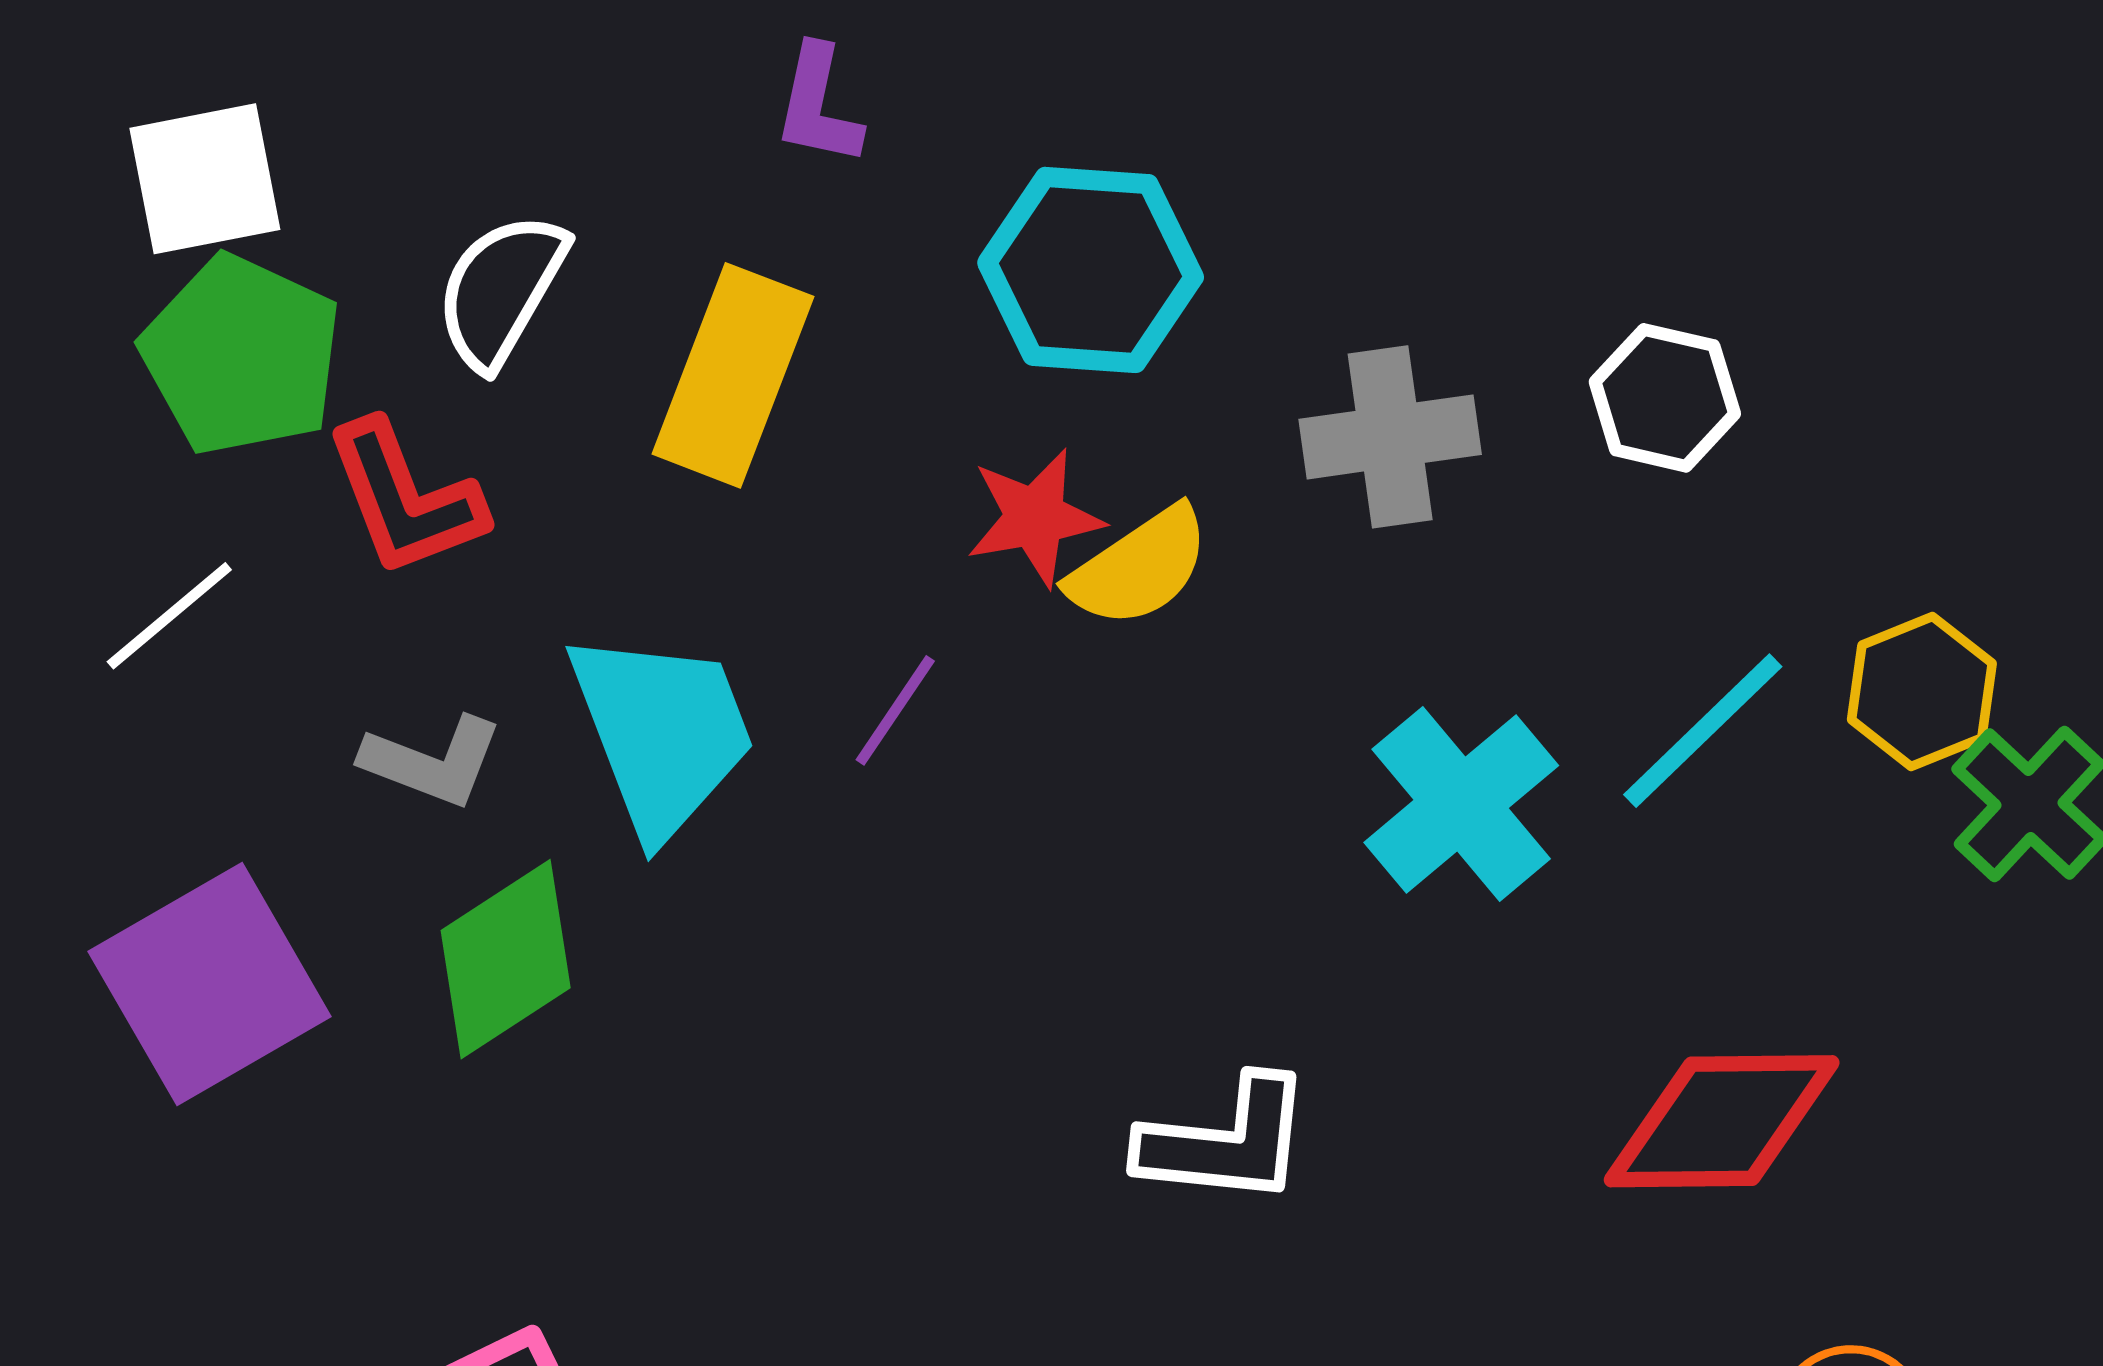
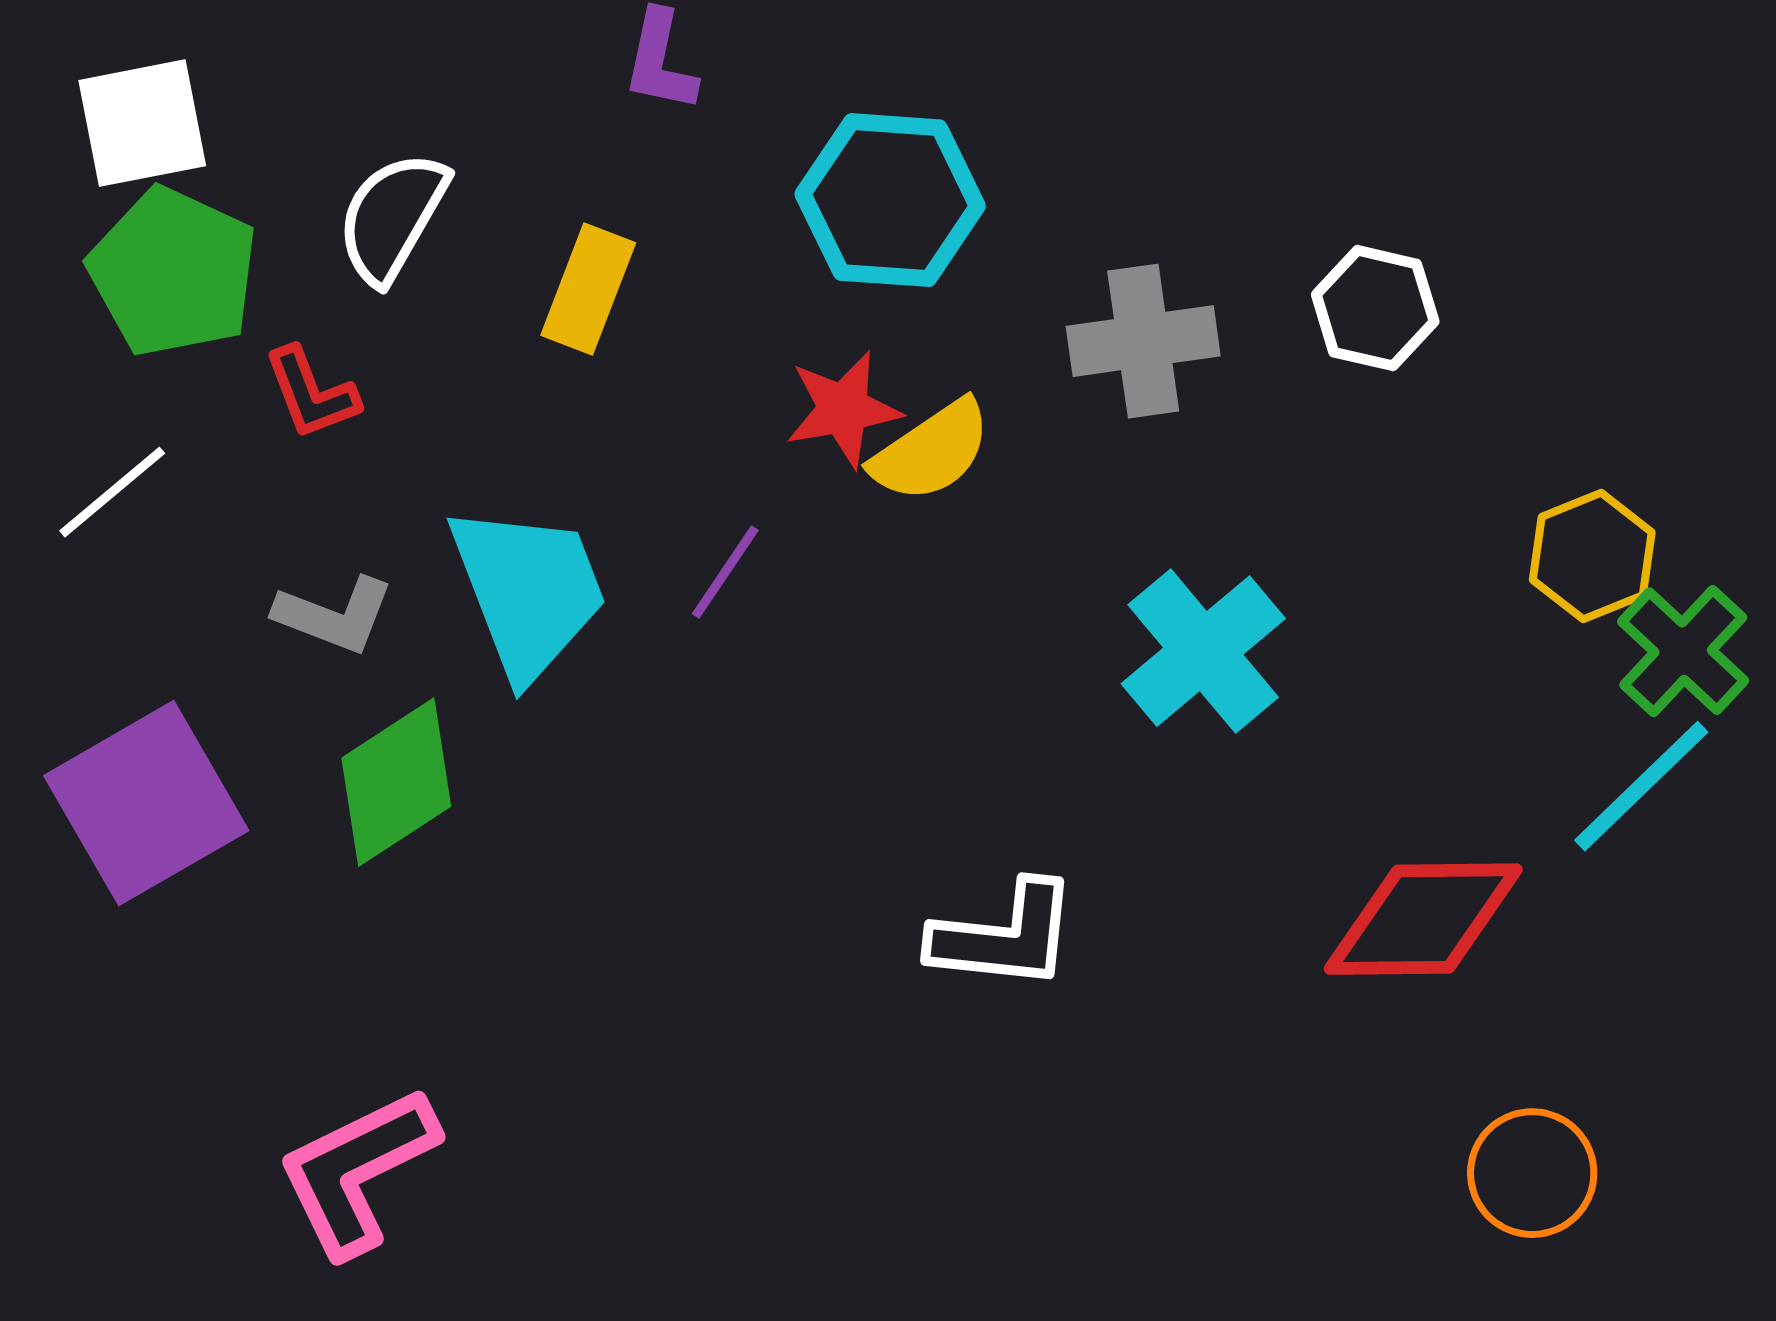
yellow rectangle: (733, 375) -> (588, 289), size x0.7
red L-shape: (405, 499) -> (311, 393), size x0.7
cyan line: (1703, 731) -> (1641, 786), moved

